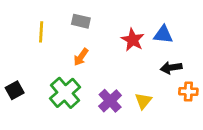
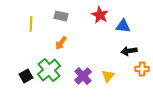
red star: (133, 40) -> (100, 15), moved
black square: (15, 90) -> (26, 76), moved

